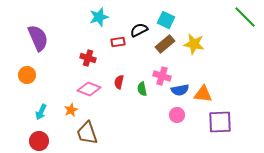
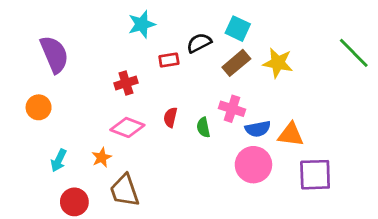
green line: (245, 17) -> (354, 53), moved
red cross: (88, 58) -> (126, 83), turned -35
pink circle: (177, 115) -> (253, 165), size x1.6
red circle: (39, 141) -> (74, 202), moved

